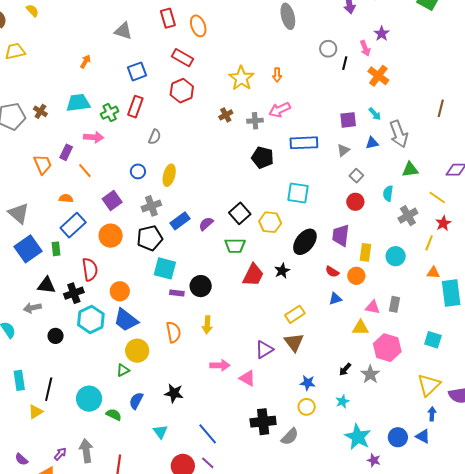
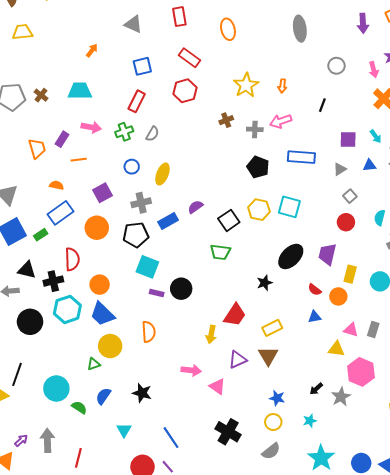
orange ellipse: (198, 26) -> (228, 29), moved
black line: (345, 63) -> (322, 105), moved
green cross: (110, 113) -> (124, 132), moved
orange line: (85, 171) -> (79, 160), turned -63
yellow hexagon: (270, 222) -> (259, 210), moved
purple semicircle: (206, 224) -> (195, 207), moved
green rectangle: (56, 249) -> (41, 235), turned 56
red trapezoid: (253, 275) -> (235, 315), moved
yellow arrow: (207, 325) -> (211, 334), moved
black circle: (56, 336) -> (30, 322), size x1.6
black cross: (263, 422) -> (228, 432), turned 30
gray semicircle: (290, 437) -> (271, 451), moved

